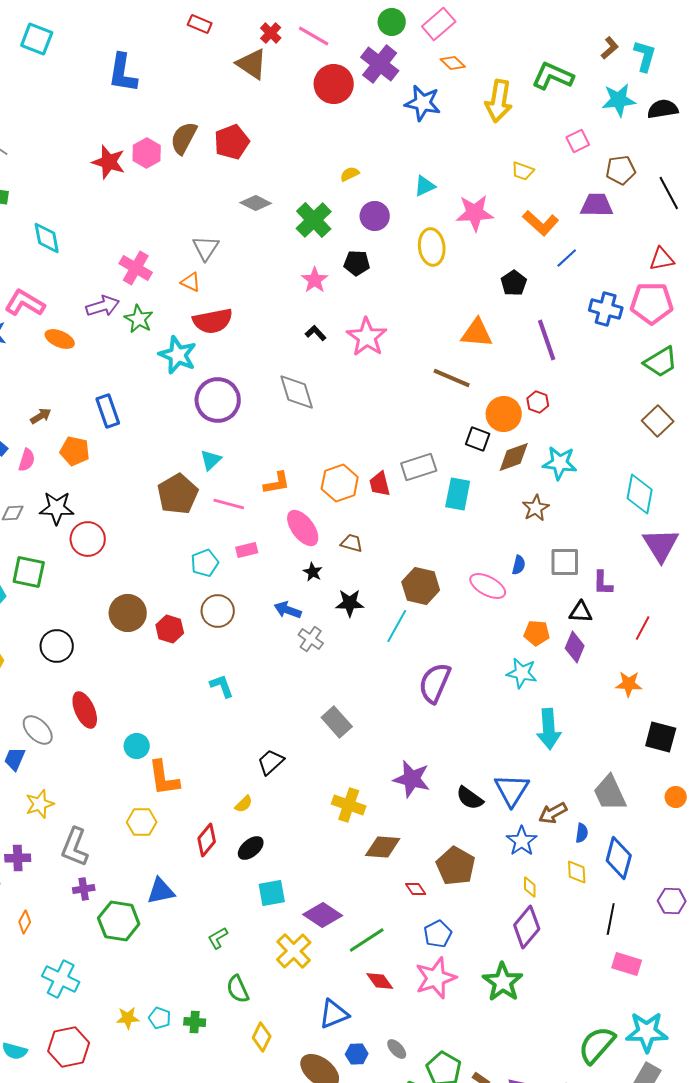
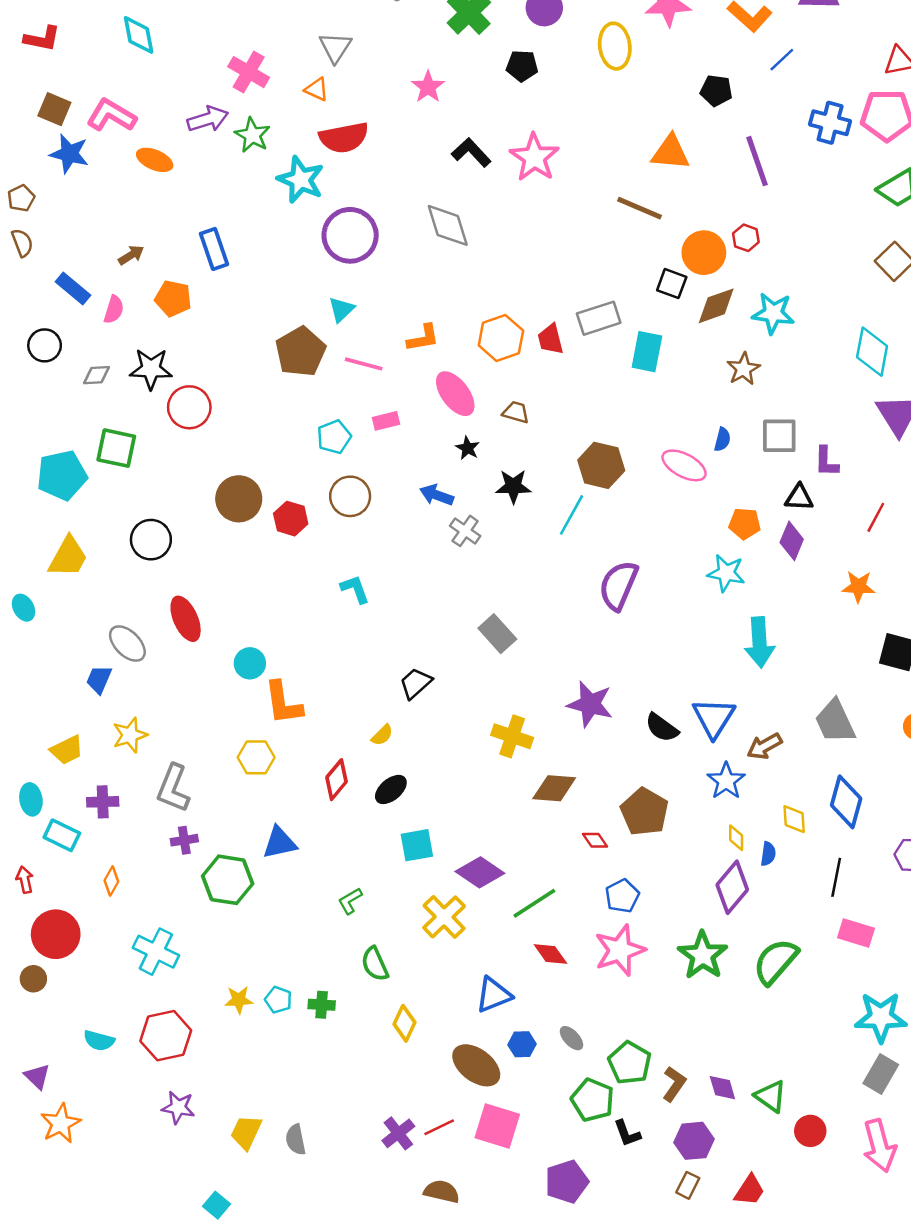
pink star: (315, 280) -> (428, 87), moved
black pentagon: (514, 283) -> (716, 91), turned -30
black L-shape: (316, 333) -> (471, 152), size x1.5
blue semicircle: (582, 833) -> (768, 854), moved
green semicircle: (597, 1045) -> (776, 961), moved

